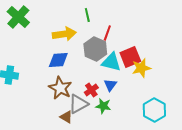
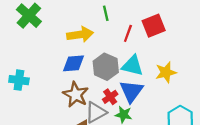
gray hexagon: (95, 49) -> (106, 67), moved
red square: (130, 57) -> (154, 26), moved
blue triangle: (110, 85) -> (131, 91), size x1.6

